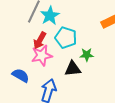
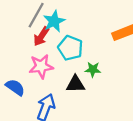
red arrow: (40, 41) -> (41, 36), moved

